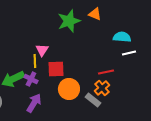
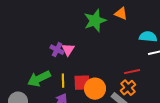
yellow line: (35, 61) -> (63, 81), moved
red square: (56, 69) -> (82, 83), moved
purple cross: (31, 79) -> (57, 50), moved

